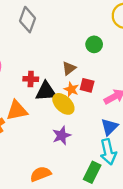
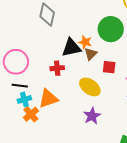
green circle: (94, 44) -> (111, 29), size x1.6
orange star: (71, 89) -> (85, 42), moved
black triangle: (46, 91) -> (71, 48), moved

